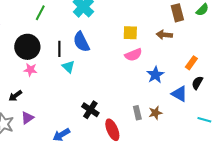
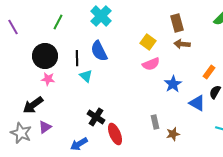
brown rectangle: (177, 13) -> (177, 23), moved
yellow square: (130, 33) -> (148, 42), turned 35
black arrow: (15, 96) -> (33, 105), size x1.5
black cross: (90, 110) -> (96, 117), moved
brown star: (155, 113) -> (173, 134), moved
red ellipse: (112, 130) -> (115, 134), moved

